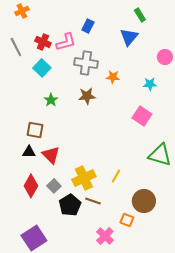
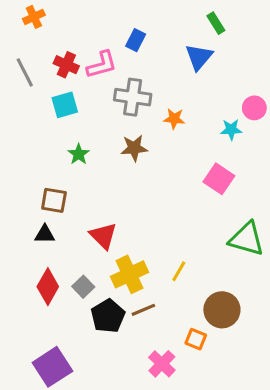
pink circle: (165, 57) -> (254, 108), moved
cyan square: (42, 68) -> (65, 105), turned 30
red triangle: (51, 155) -> (103, 236), moved
brown line: (93, 201) -> (143, 310), turned -42

